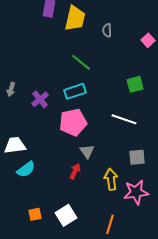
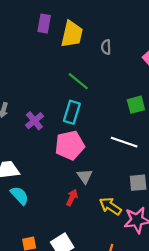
cyan rectangle: (75, 91) -> (72, 112), turned -55
cyan semicircle: (26, 169) -> (20, 195), turned -96
yellow arrow: (111, 179) -> (110, 206), turned -50

